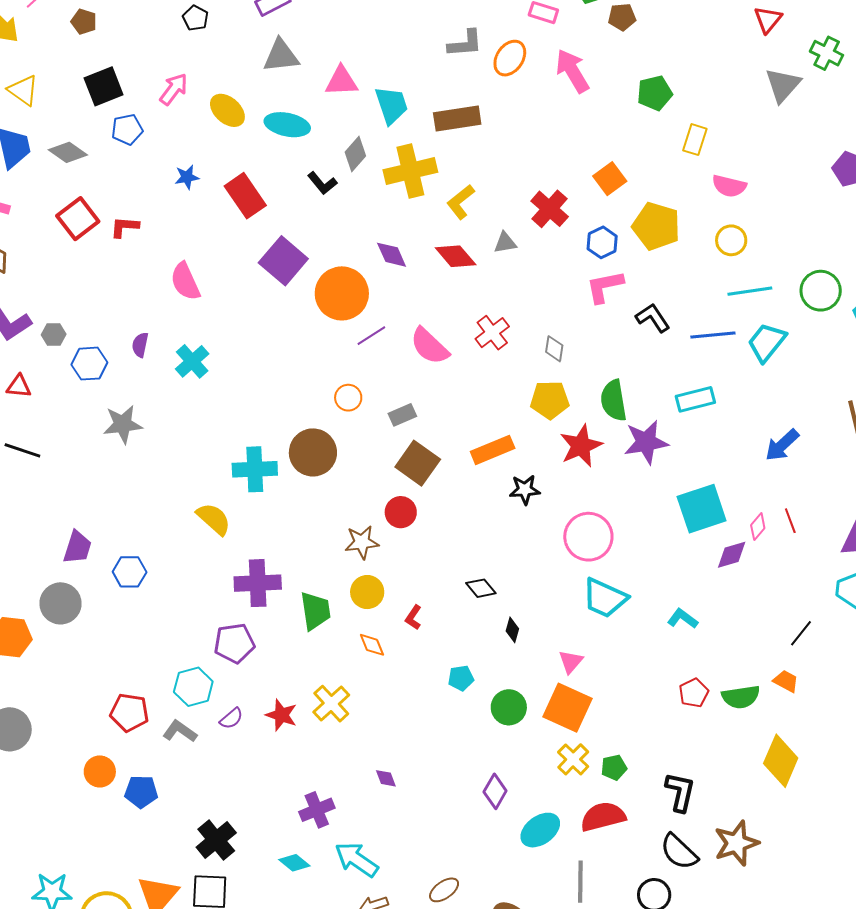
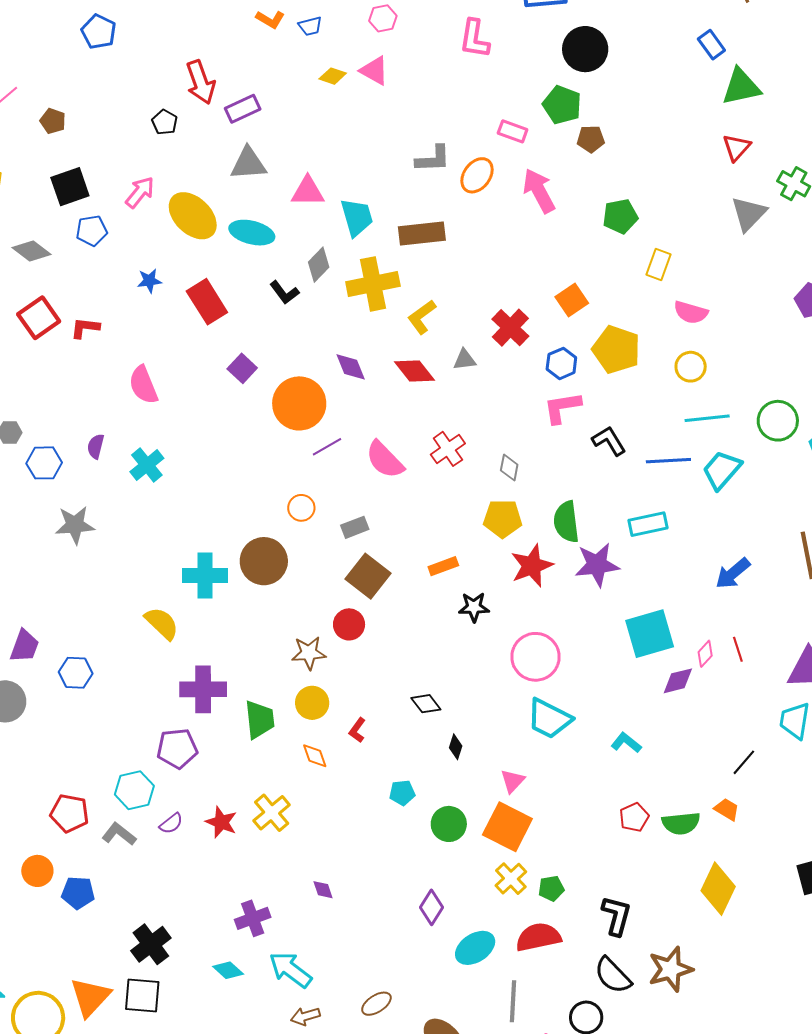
yellow ellipse: (227, 110) -> (193, 216), size x1.4
purple square: (283, 261) -> (242, 368), size x0.6
orange rectangle: (493, 450) -> (443, 566), size x0.7

